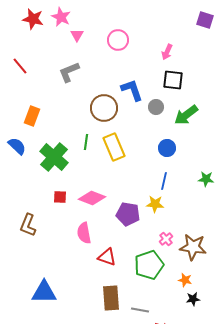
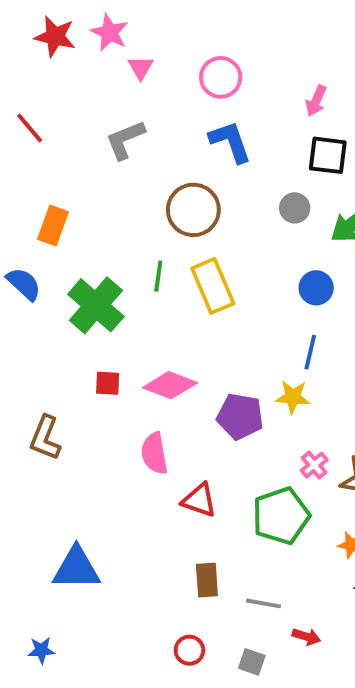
blue L-shape: (132, 90) -> (230, 142), moved
brown rectangle: (111, 298) -> (207, 580), size x0.7

